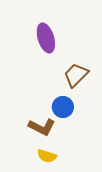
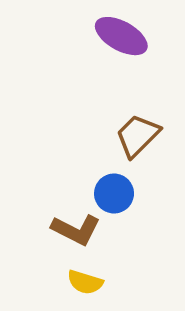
purple ellipse: (46, 38) -> (121, 36), moved, turned -44

